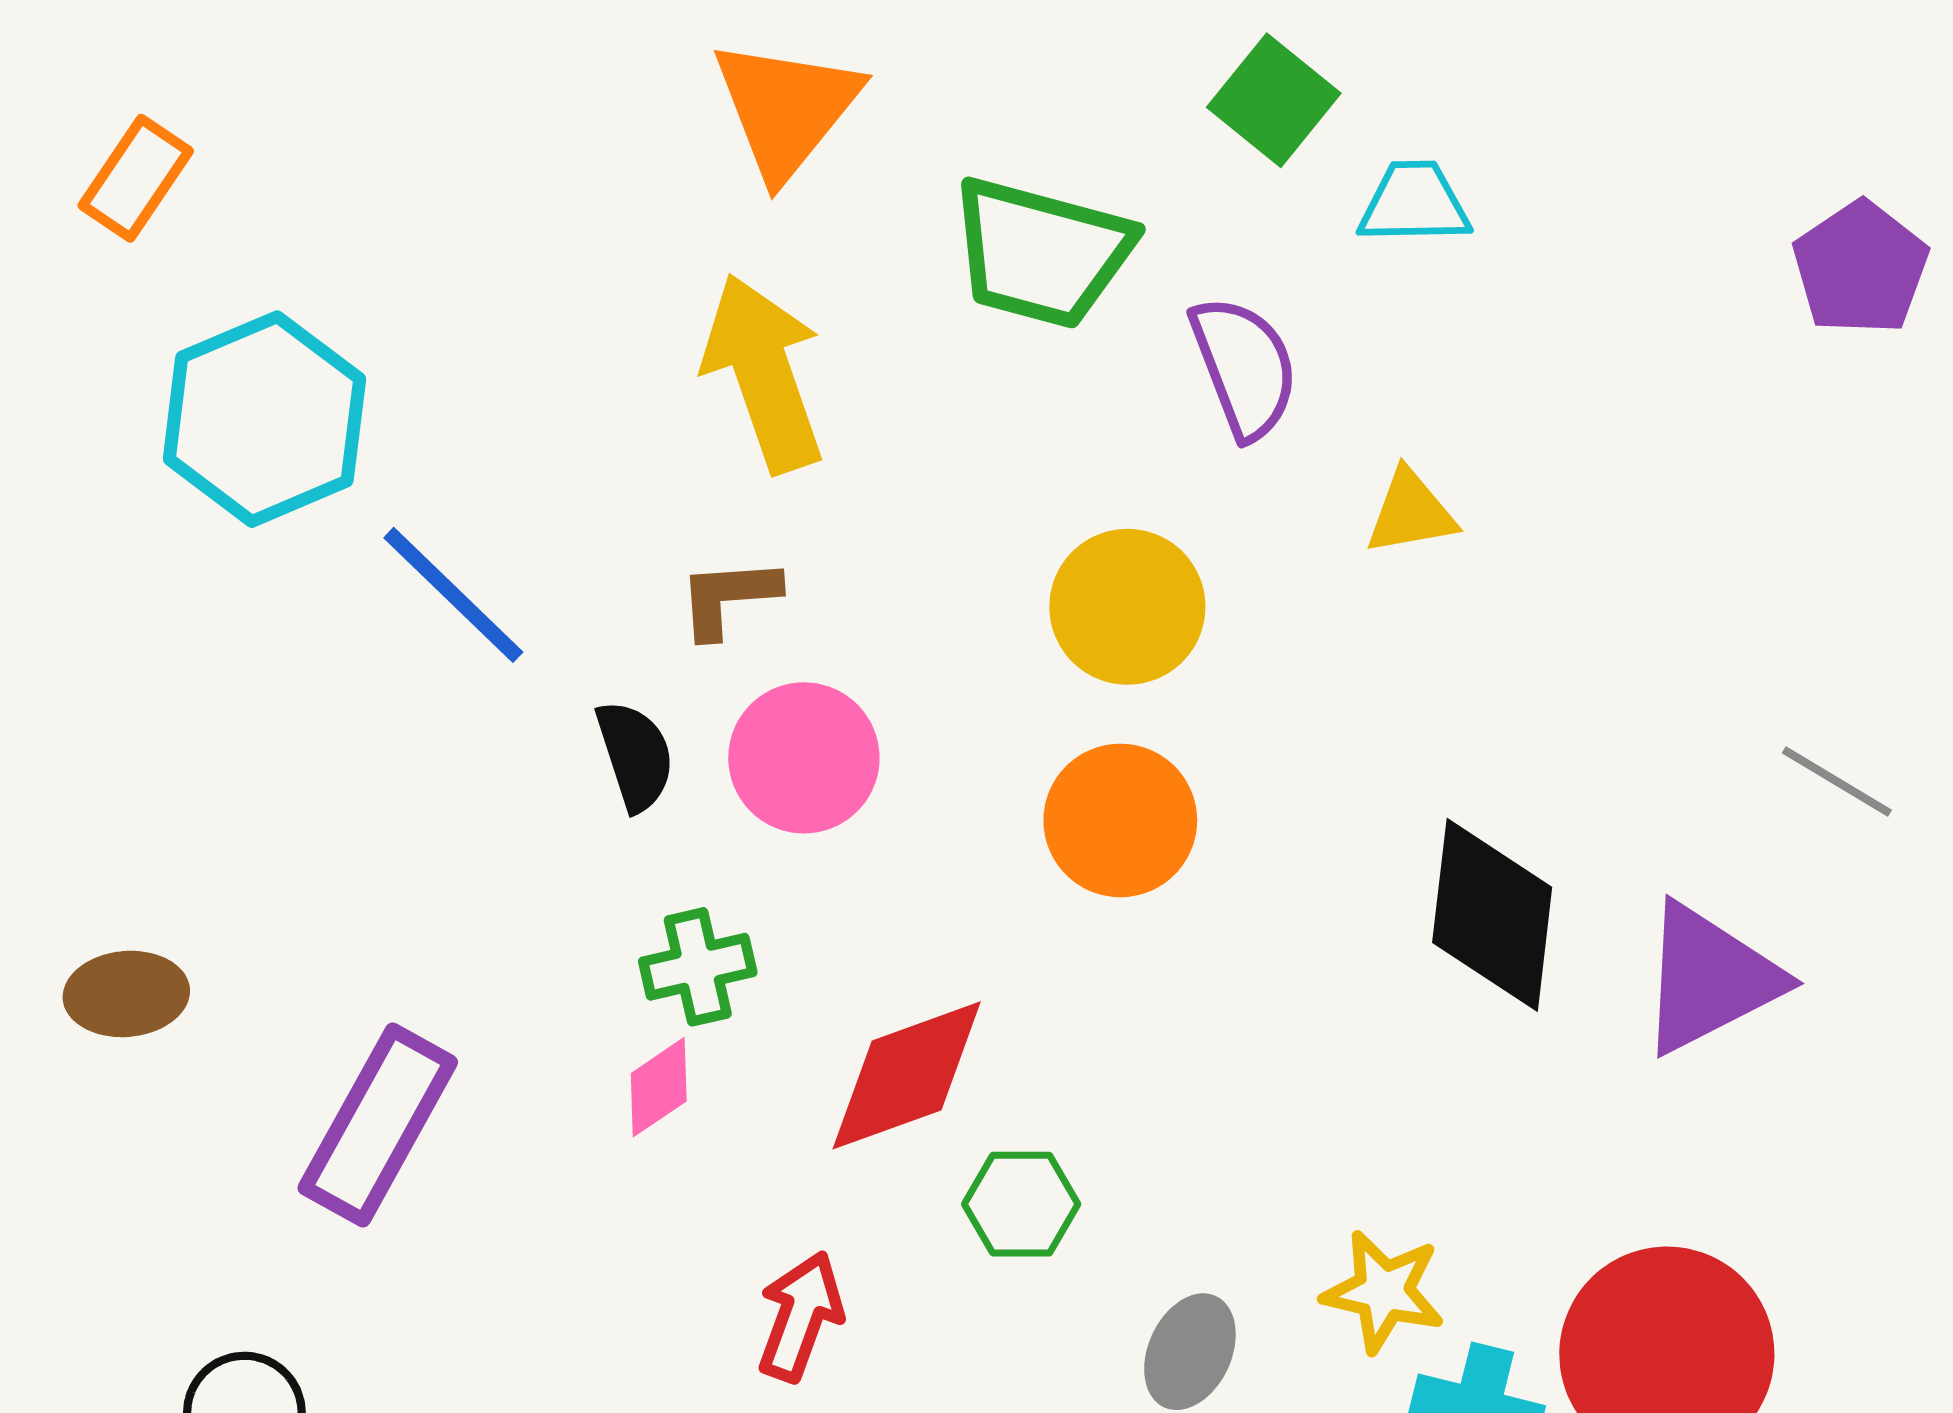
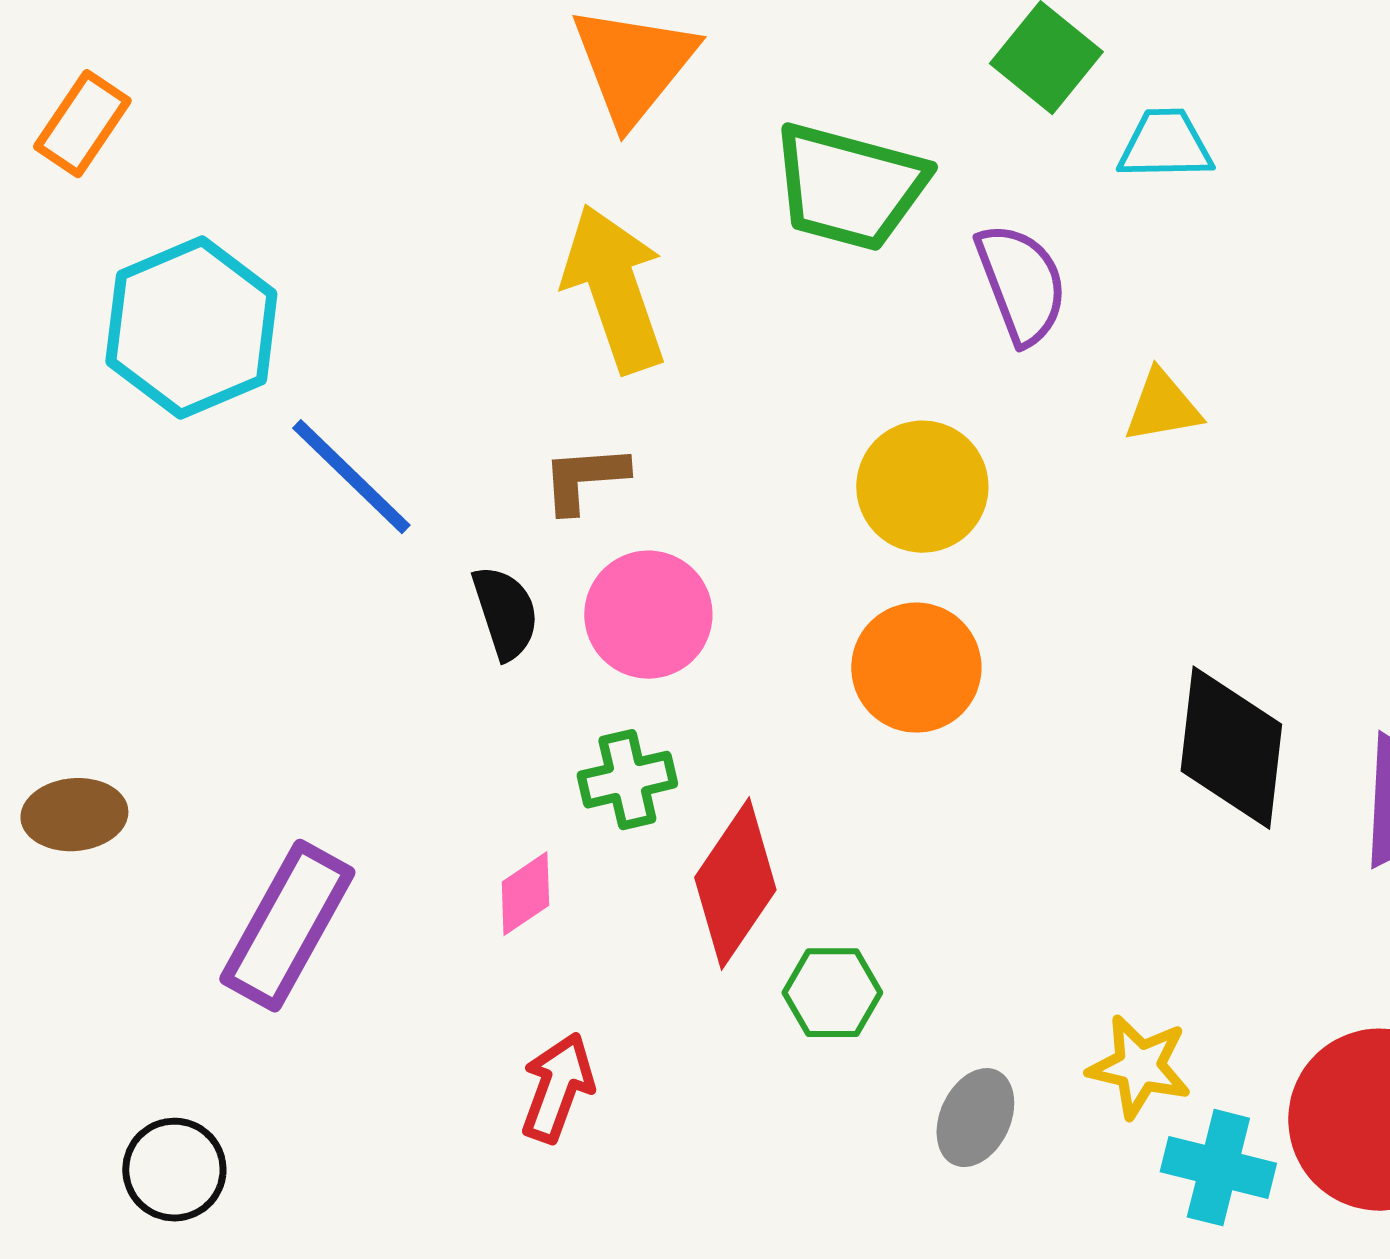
green cross: (698, 967) -> (627, 780), moved
red diamond: (907, 1075) -> (735, 884), turned -36
red arrow: (800, 1316) -> (557, 1088), moved

